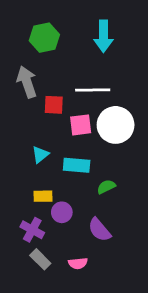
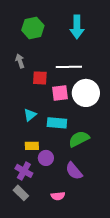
gray arrow: (27, 82) -> (20, 61), size x0.6
green semicircle: (106, 187) -> (79, 139), size x1.5
gray rectangle: (40, 259) -> (21, 193), moved

